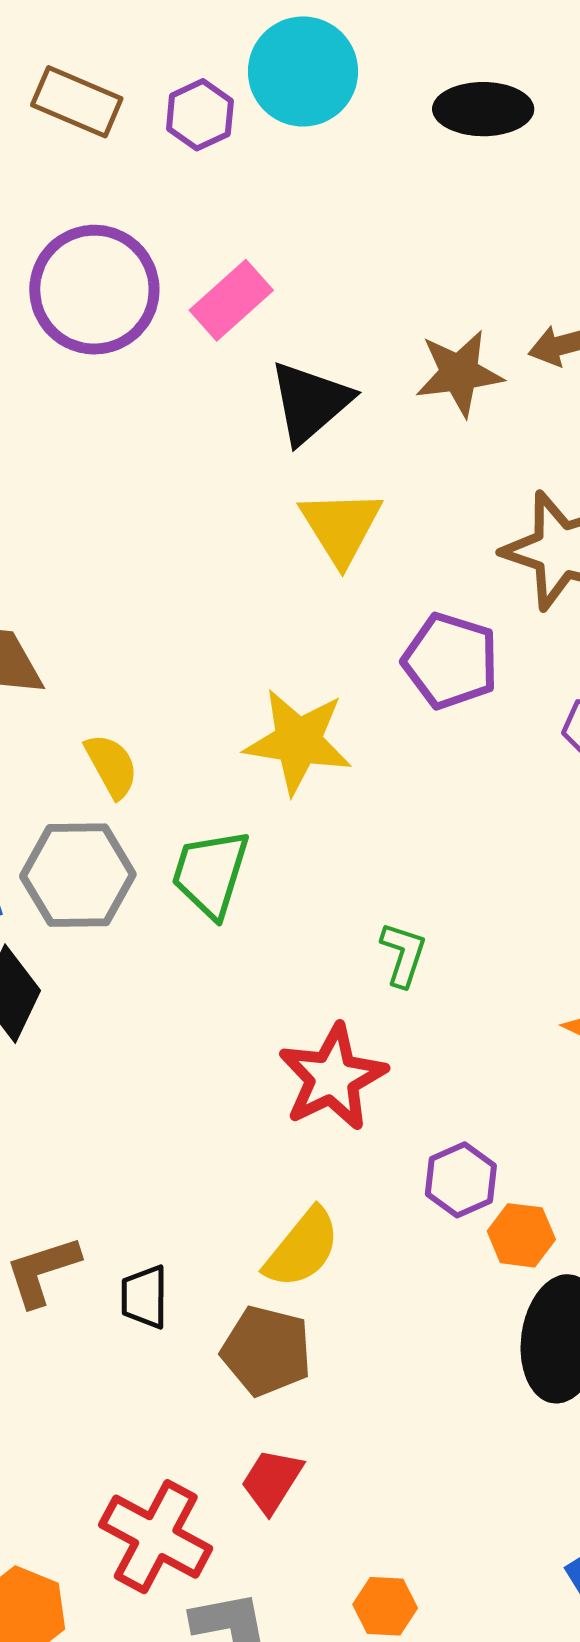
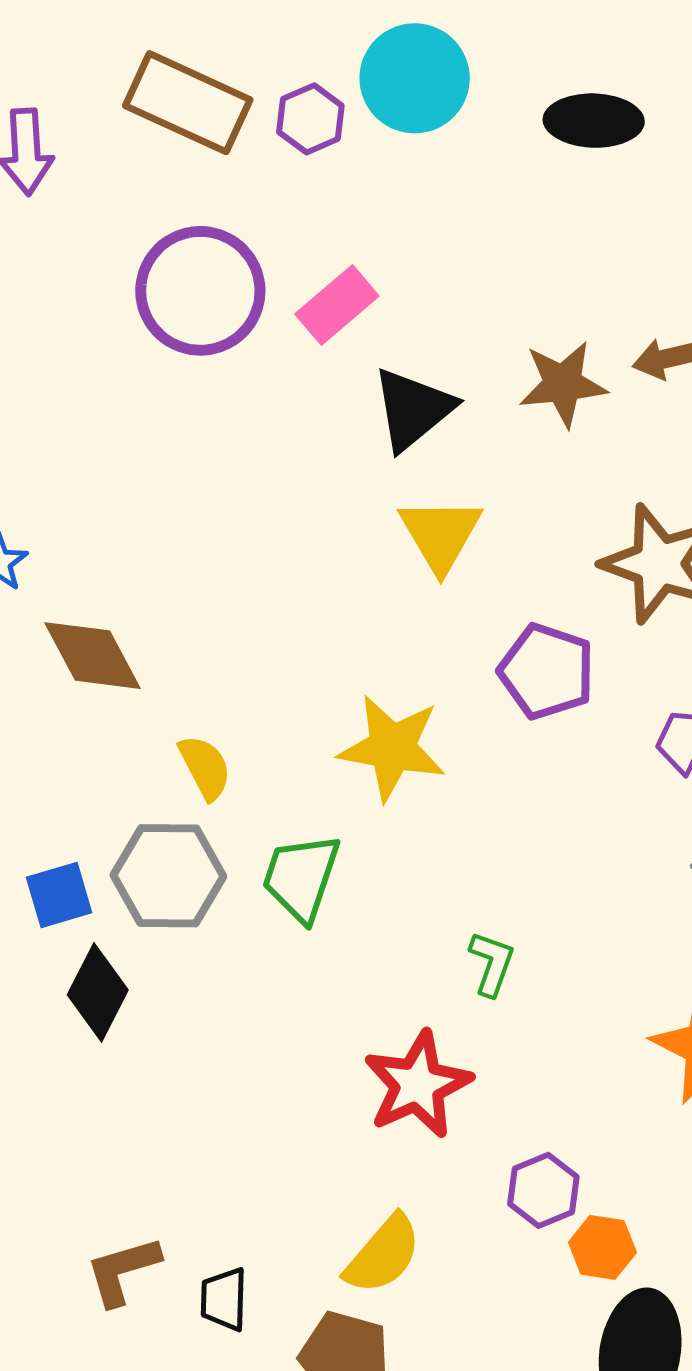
brown rectangle: (77, 102) -> (188, 103), size x1.4

